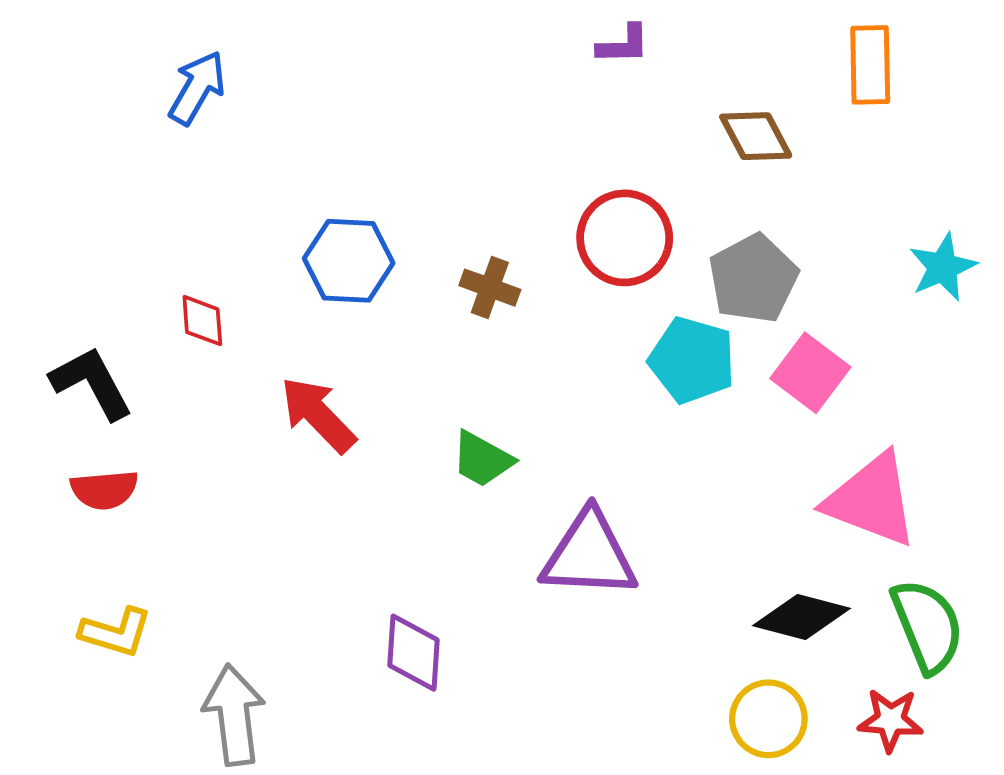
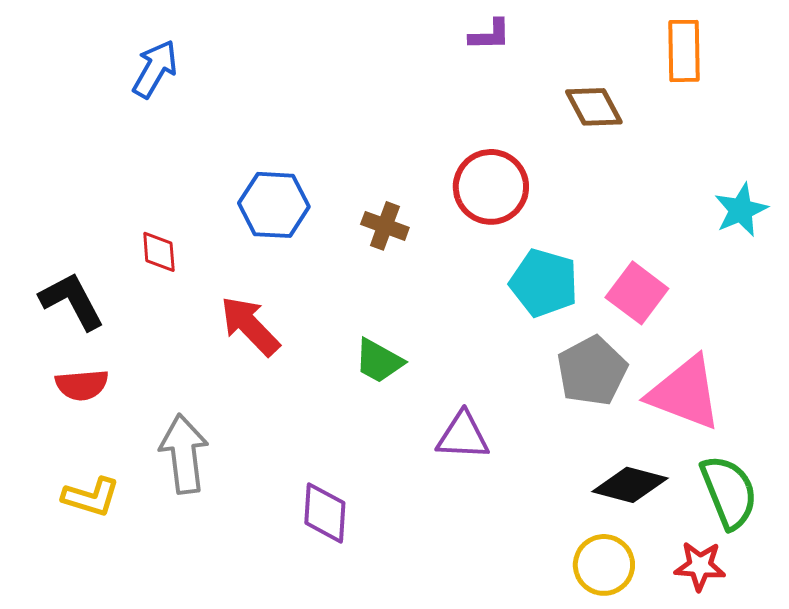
gray pentagon: (753, 279) -> (592, 371), moved
purple triangle: (589, 555) -> (463, 436), size x0.7
gray arrow: (234, 715) -> (184, 454), moved

